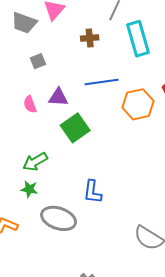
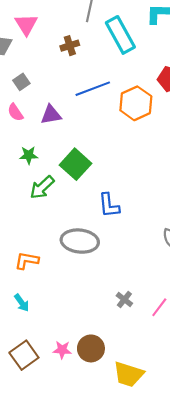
pink semicircle: (30, 104) -> (15, 112), moved
green square: (75, 128) -> (75, 164), moved
green star: (29, 189) -> (29, 155), moved

